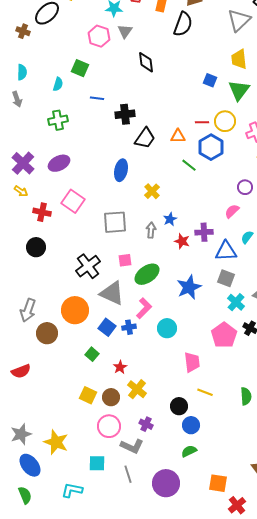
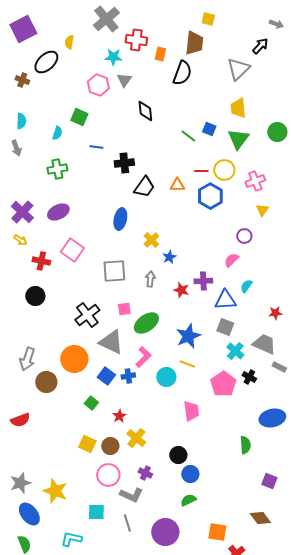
green line: (189, 165) -> (188, 136), moved
blue star: (170, 219) -> (169, 257), moved
yellow line: (205, 392) -> (187, 364), moved

